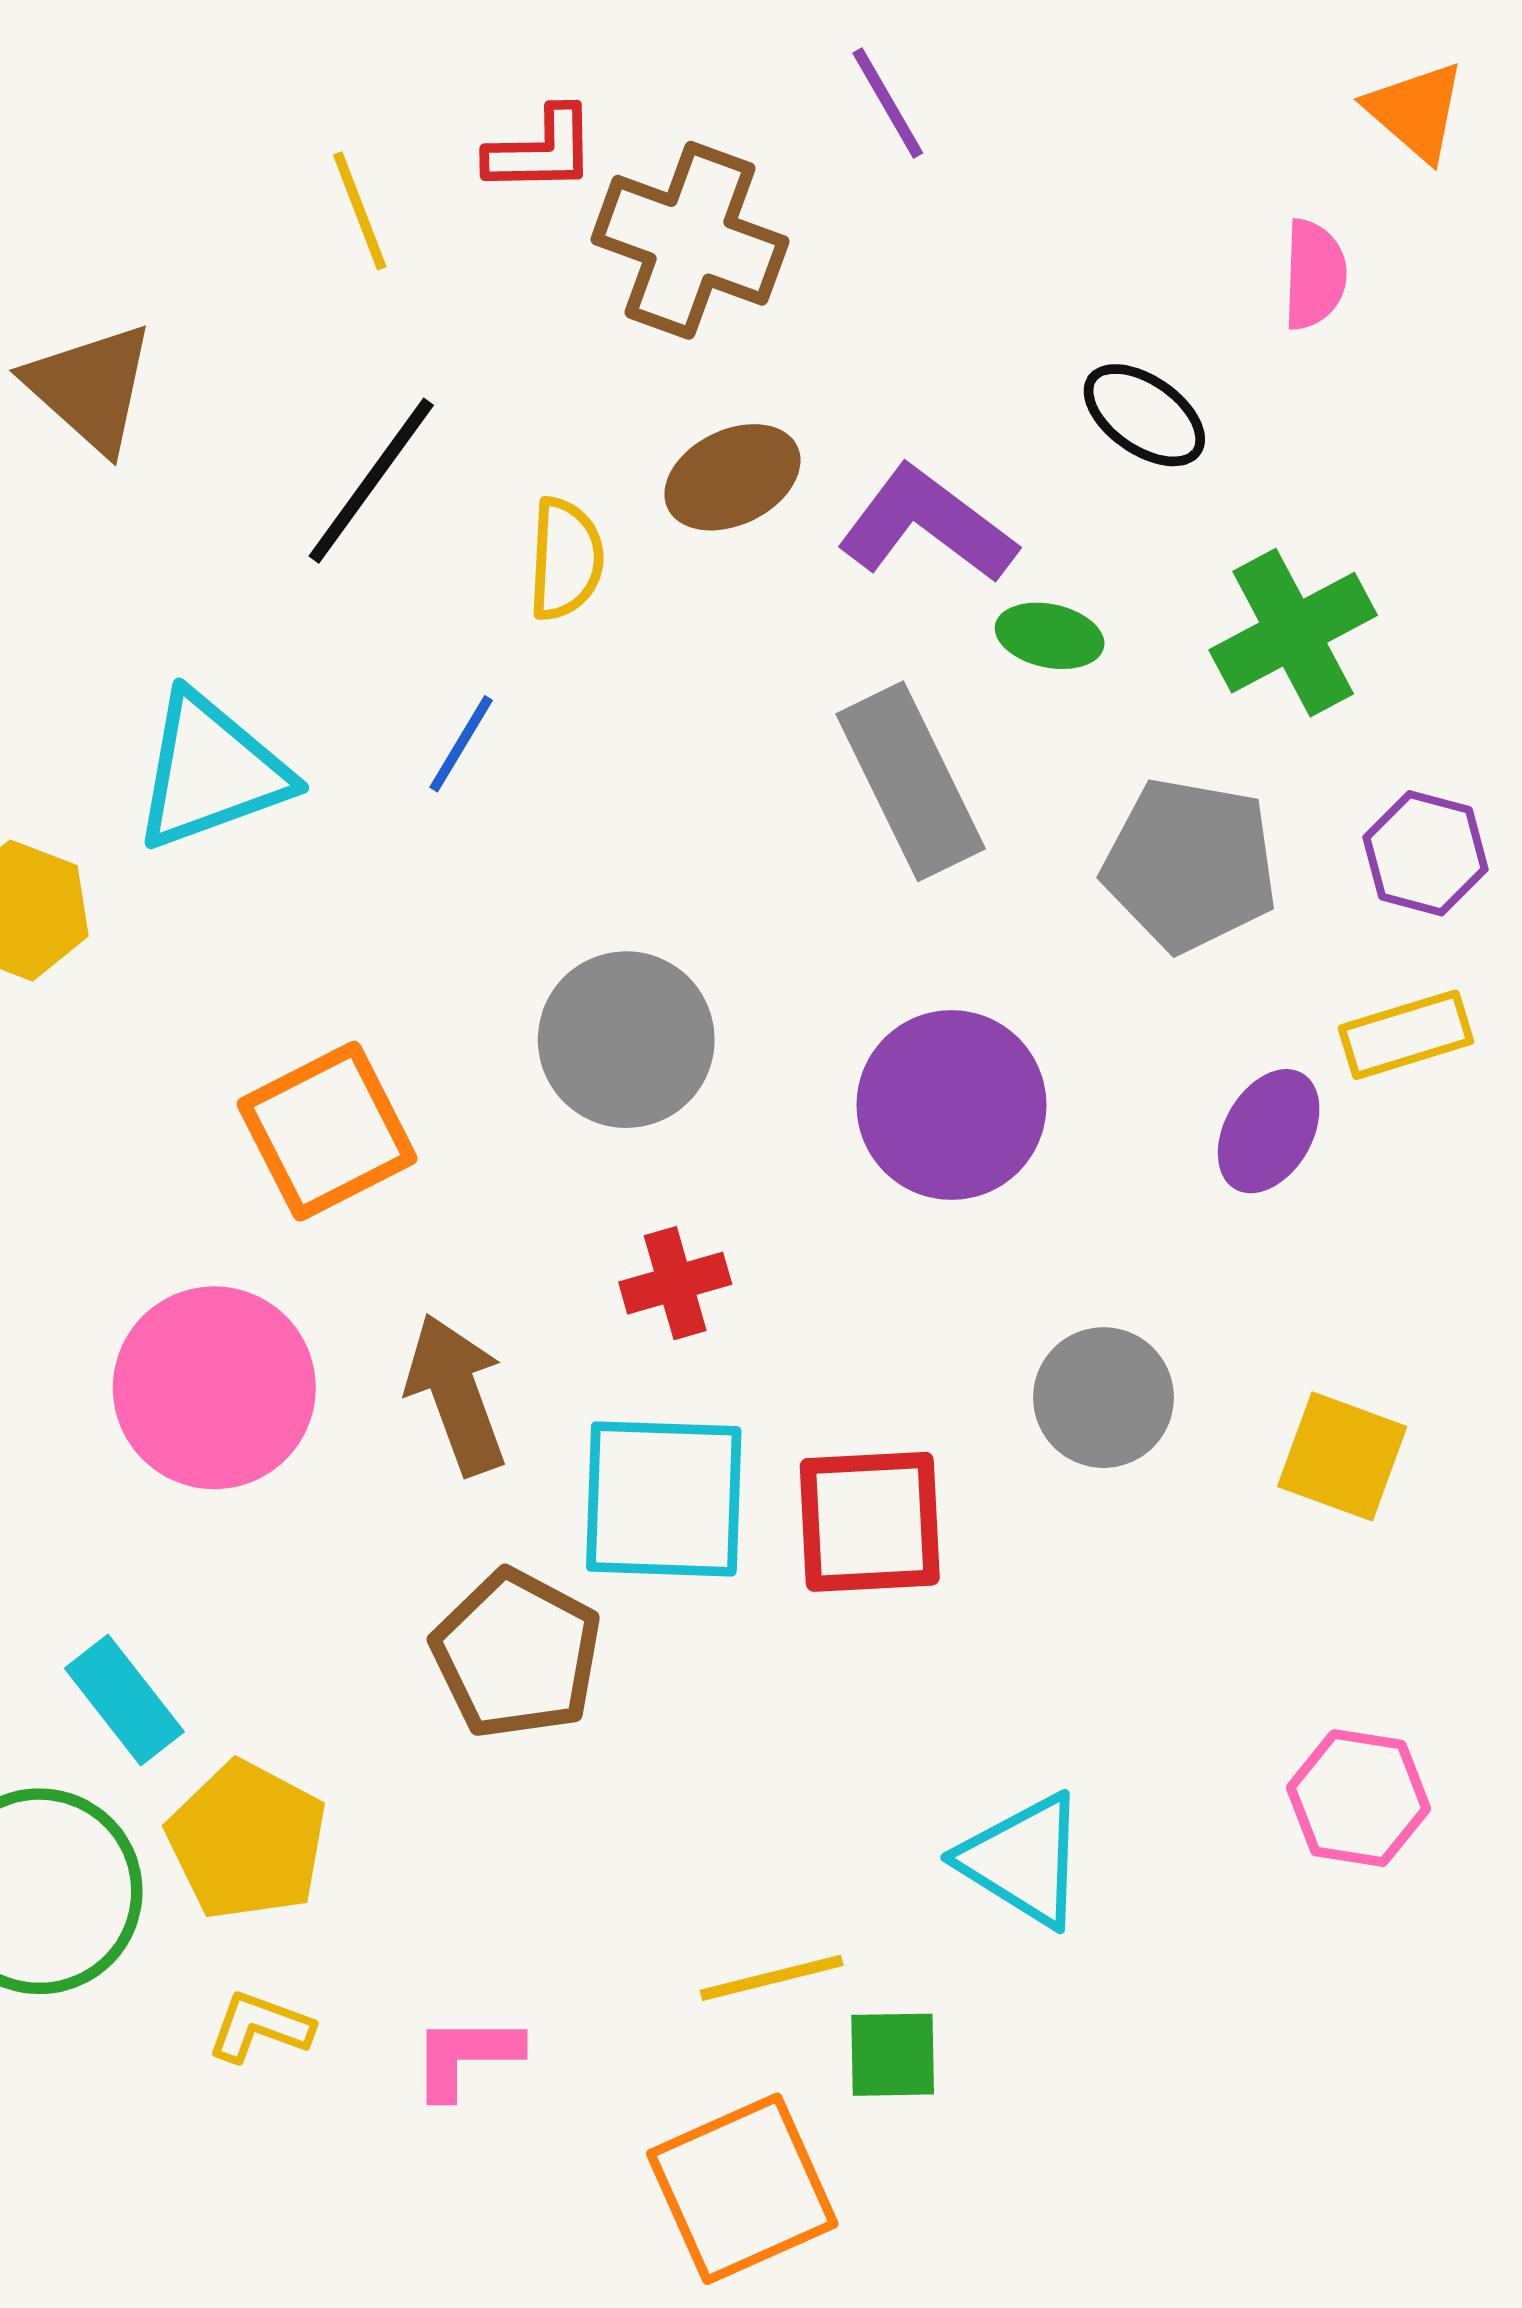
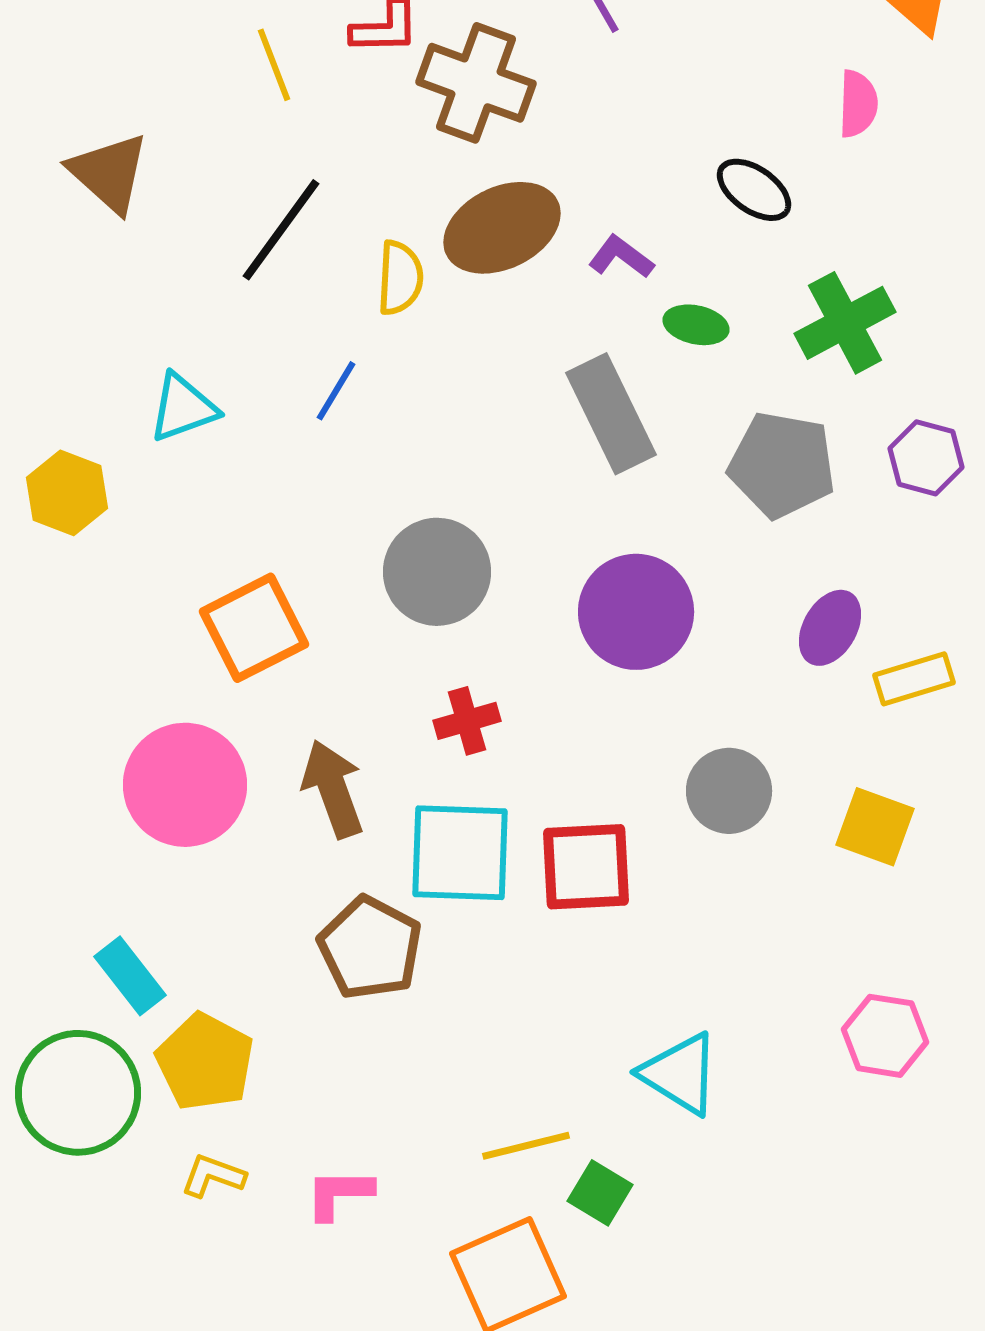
brown ellipse: (732, 477) -> (502, 228), size x1.4
purple L-shape: (927, 525) -> (621, 257), size x0.6
cyan triangle: (211, 772) -> (183, 408), size x0.7
yellow rectangle: (1406, 1035) -> (914, 679), moved
green square: (893, 2055) -> (600, 1193), turned 32

